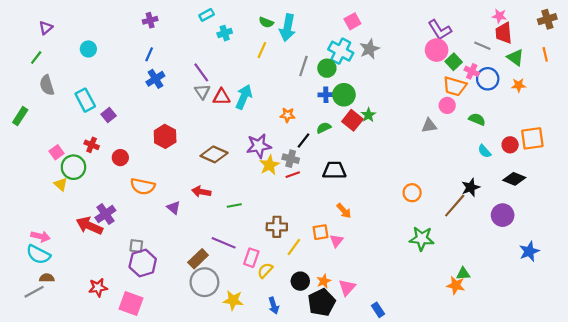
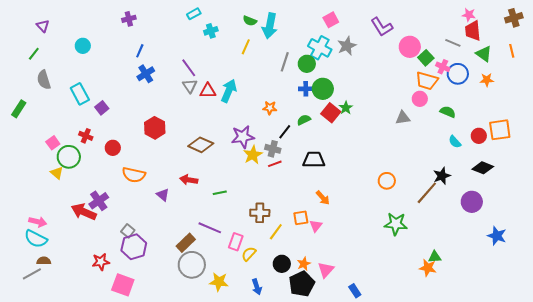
purple cross: (150, 20) -> (129, 19), moved
purple triangle: (46, 28) -> (43, 26), turned -32
purple L-shape: (440, 30) -> (382, 27), moved
gray square: (136, 246) -> (128, 231), turned 32
blue star: (529, 251) -> (497, 236), turned -30
red star: (98, 287) -> (101, 262), moved

